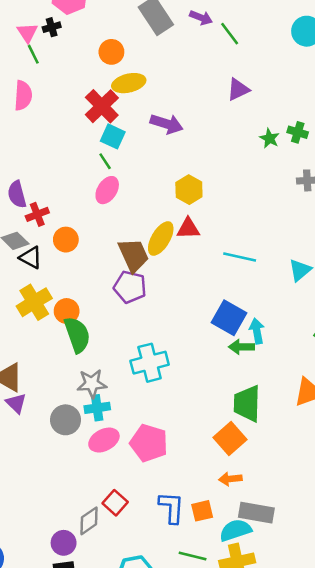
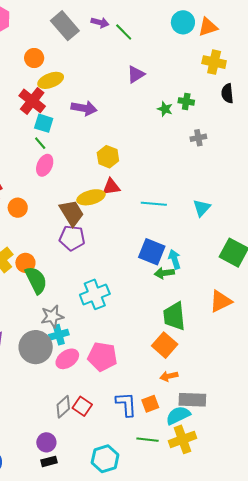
yellow ellipse: (161, 238) -> (91, 197), turned 52
gray circle: (66, 420) -> (36, 347), size x1.4
gray diamond: (89, 521) -> (63, 407), moved

